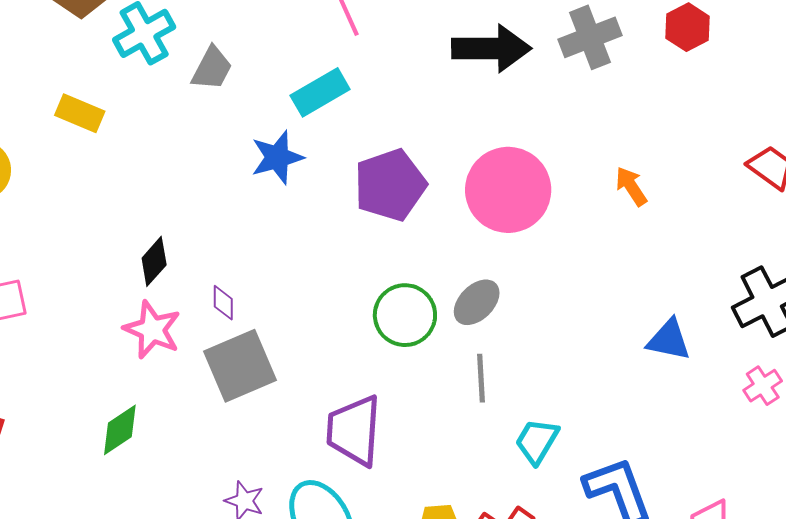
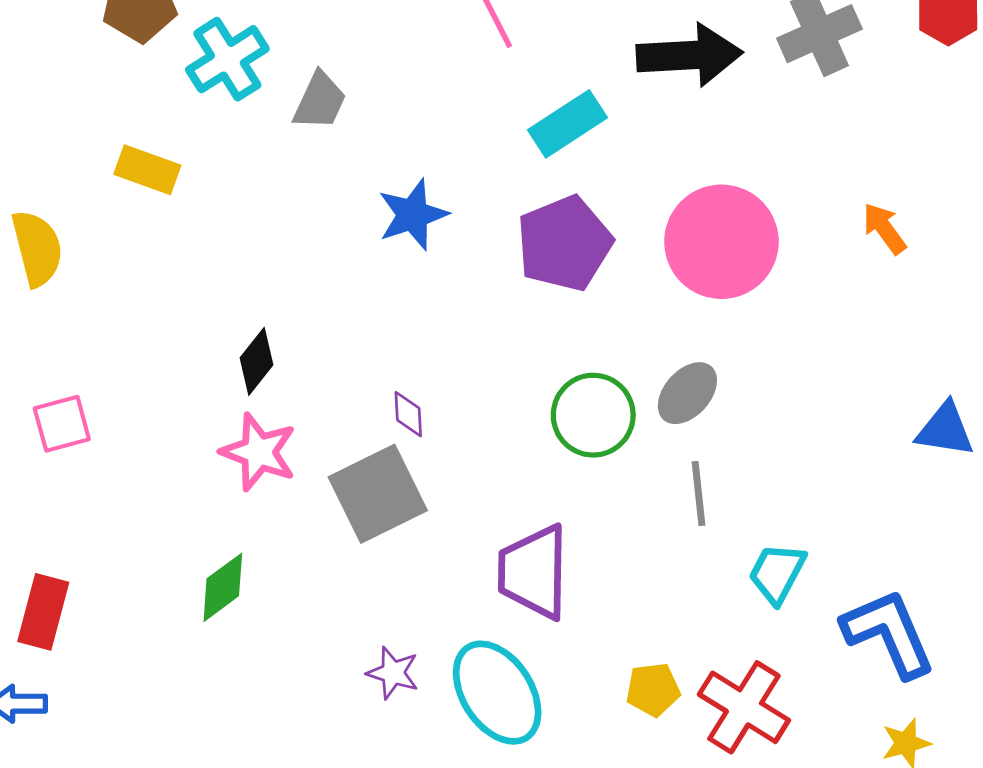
cyan rectangle: (320, 92) -> (568, 124), moved
purple diamond: (223, 303) -> (408, 414), moved

